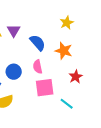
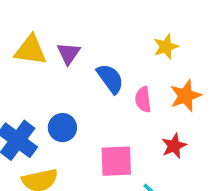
orange star: (64, 51) -> (185, 96), moved, turned 30
pink semicircle: (38, 67) -> (143, 100), moved

